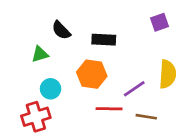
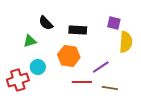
purple square: (160, 22) -> (114, 23), moved, turned 32
yellow semicircle: (168, 74) -> (126, 42), moved
red cross: (36, 117) -> (18, 80), moved

